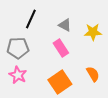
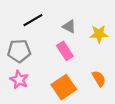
black line: (31, 19) -> (33, 20), turned 36

